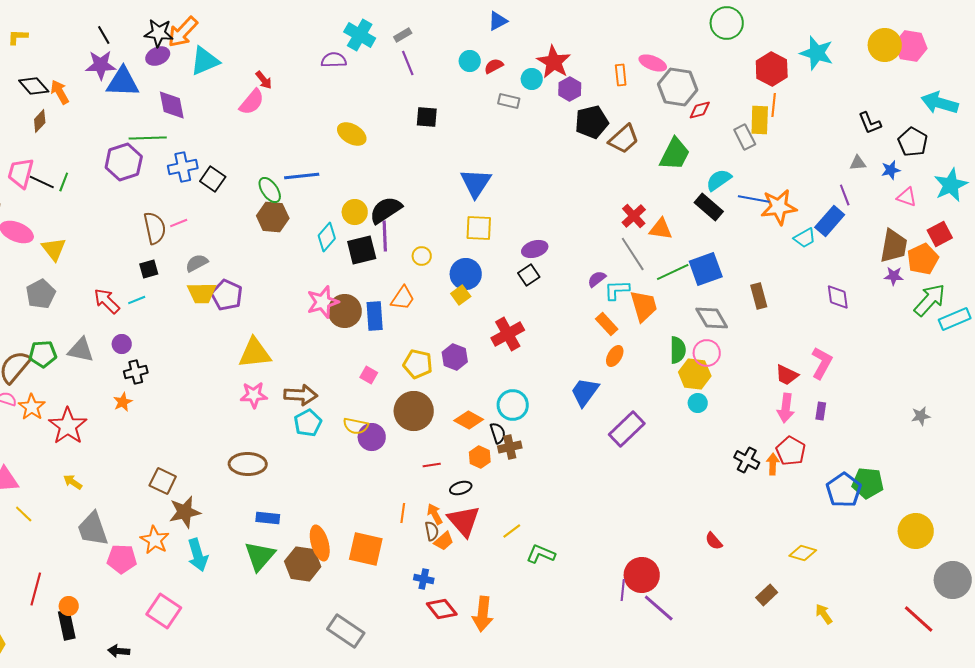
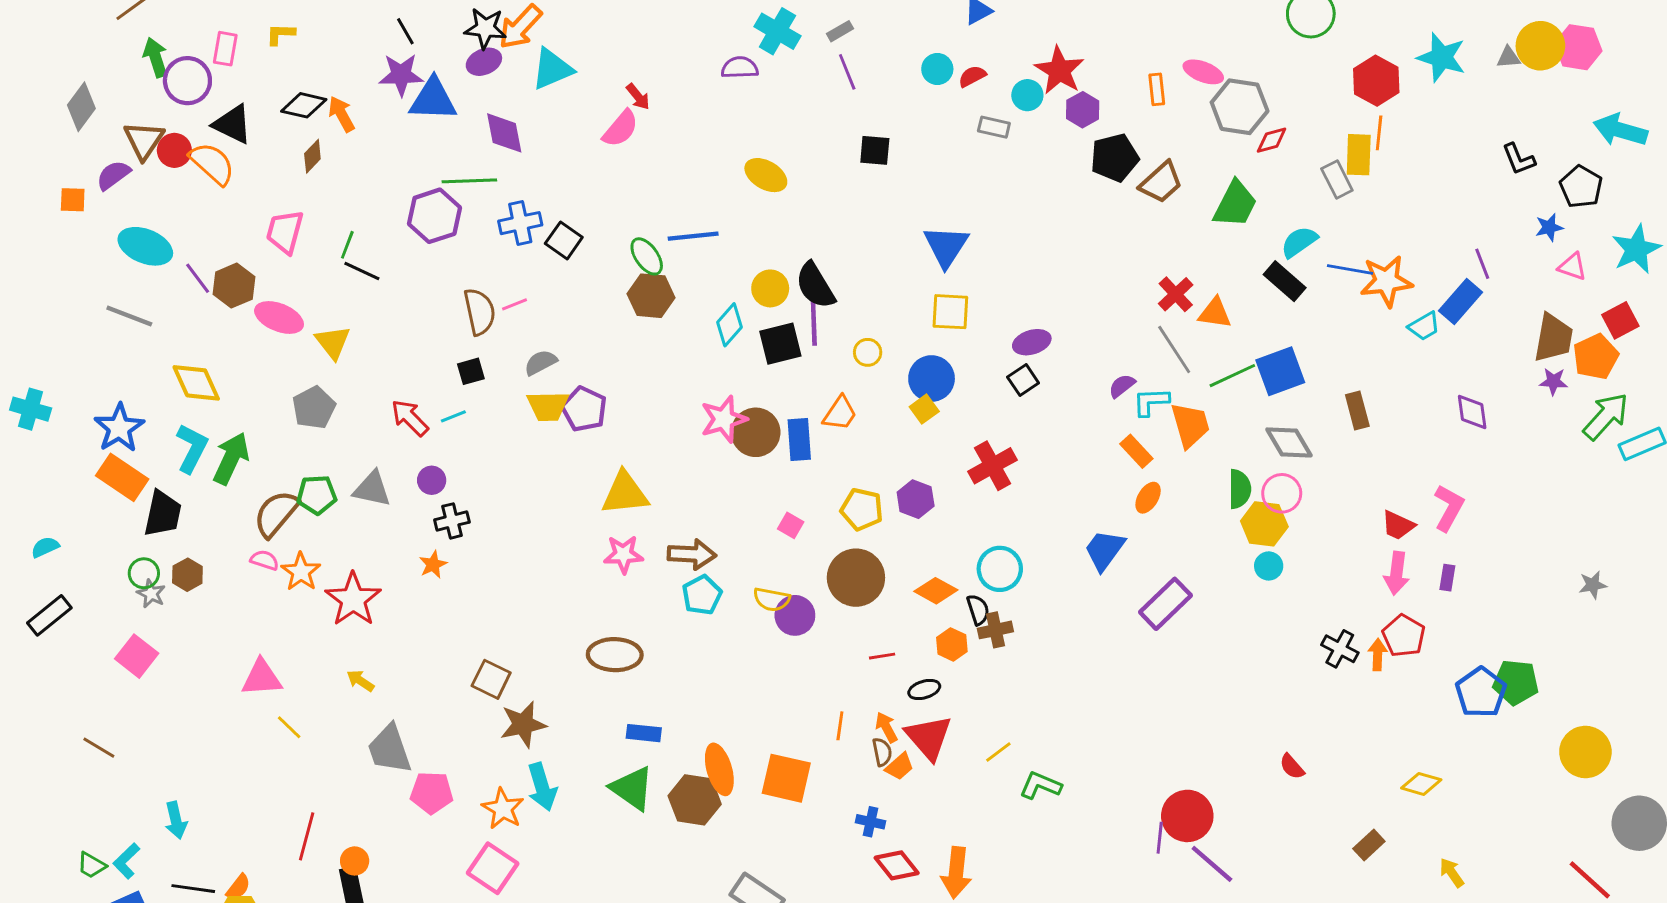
black diamond: (34, 86) -> (304, 105), turned -36
gray triangle: (858, 163) -> (1508, 57), moved
black line: (42, 182) -> (362, 271), moved
black semicircle: (386, 210) -> (815, 286), turned -88
orange star: (155, 540) -> (503, 809), moved
green triangle: (260, 556) -> (632, 788), turned -36

